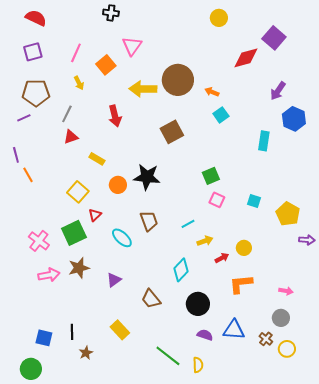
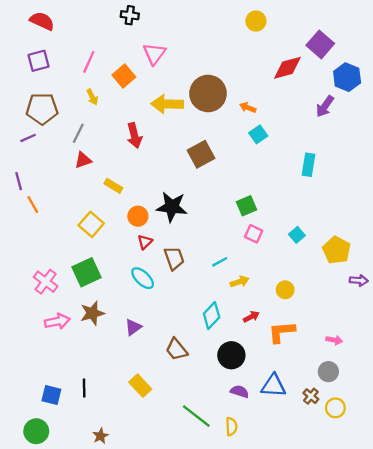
blue hexagon: (294, 119) -> (347, 77), moved
cyan square: (254, 201) -> (297, 235), turned 32
red triangle: (95, 215) -> (145, 242), moved
red arrow: (222, 258) -> (251, 317), moved
brown star: (86, 353) -> (101, 436), moved

